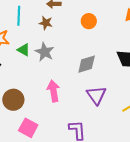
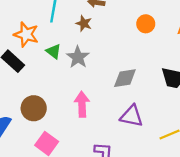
orange circle: (89, 21) -> (146, 24), moved
purple triangle: (96, 95) -> (132, 116), turned -50

